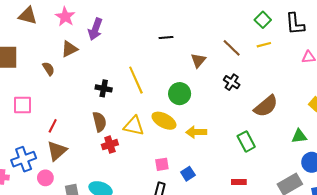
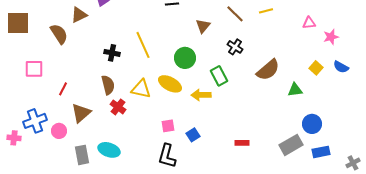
brown semicircle: (49, 69) -> (59, 34), size x1.5
green triangle: (299, 136) -> (295, 90), moved
green rectangle: (246, 141) -> (219, 76), moved
red cross: (110, 145) -> (118, 107), turned -35
brown triangle: (57, 151) -> (81, 113), moved
pink circle: (45, 178) -> (59, 131), moved

